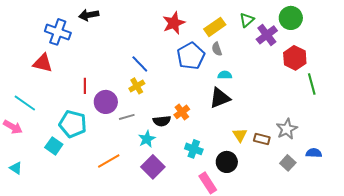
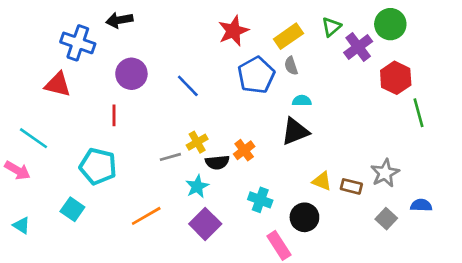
yellow cross: (137, 86) -> (197, 142), moved
purple circle: (106, 102) -> (131, 74), moved
yellow triangle: (240, 135) -> (322, 181), turned -35
cyan square: (54, 146) -> (72, 209), moved

